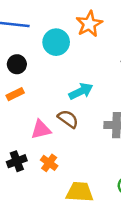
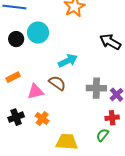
cyan circle: (56, 42) -> (38, 33), moved
orange rectangle: (15, 94) -> (13, 77), moved

